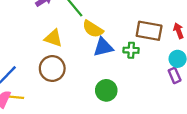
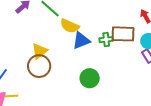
brown rectangle: (149, 31) -> (123, 34), moved
yellow triangle: (53, 38) -> (40, 51), moved, turned -48

